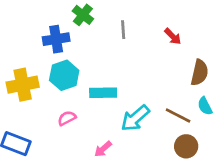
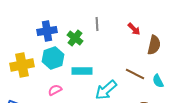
green cross: (83, 15) -> (75, 38), moved
brown semicircle: (200, 73) -> (154, 45), moved
brown line: (178, 115) -> (135, 74), moved

